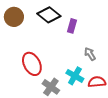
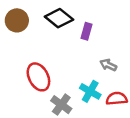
gray arrow: (90, 54) -> (108, 65), turned -32

